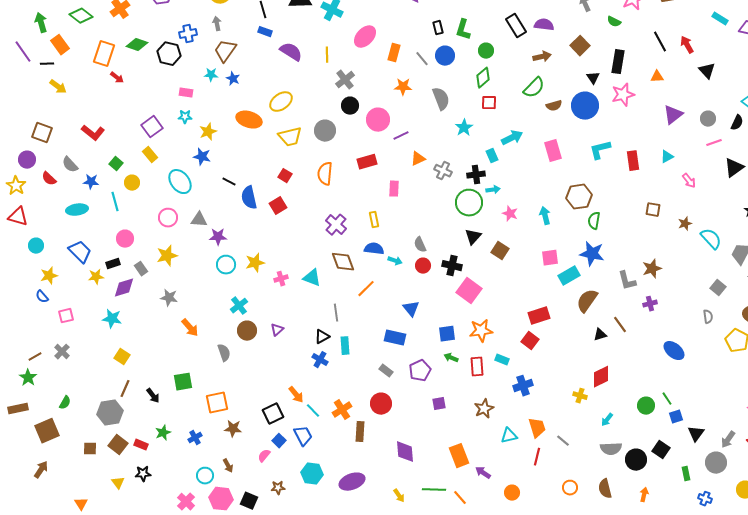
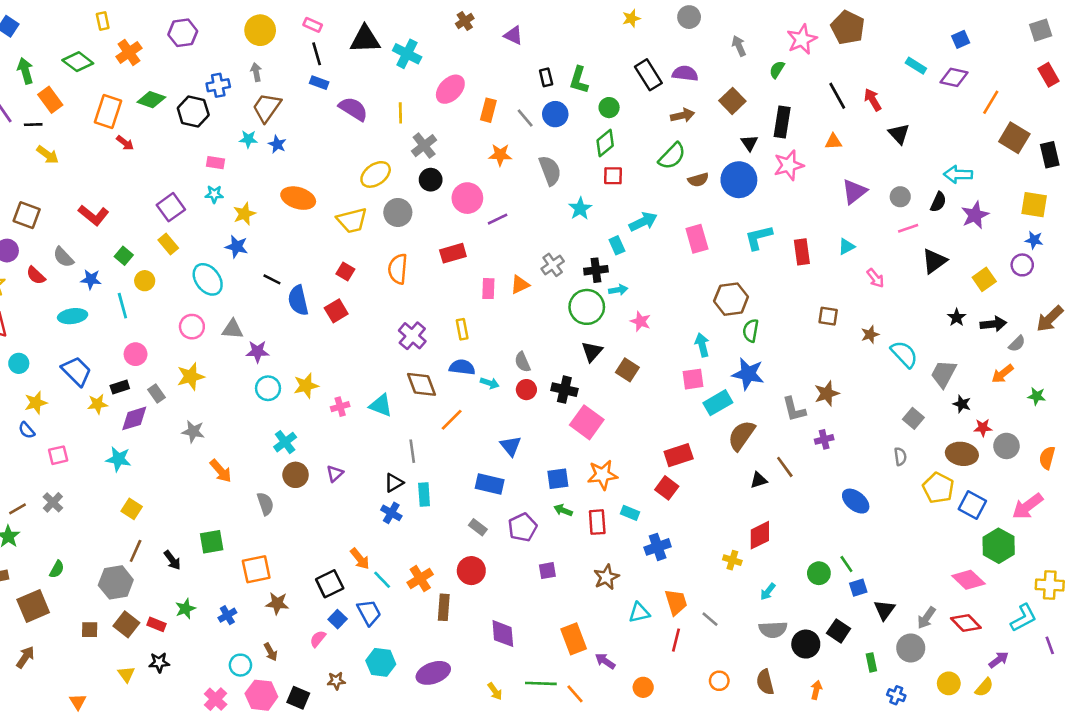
green semicircle: (614, 22) -> (777, 70), turned 96
yellow ellipse: (281, 102) -> (376, 174), moved
orange triangle: (418, 159) -> (520, 285), moved
gray cross: (443, 171) -> (553, 265), turned 30
cyan arrow: (545, 216) -> (702, 345), moved

